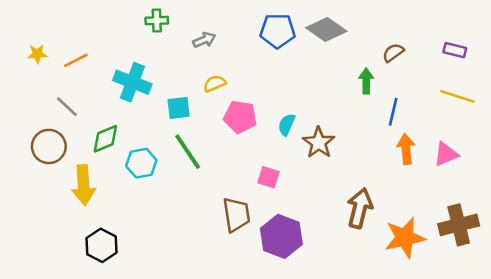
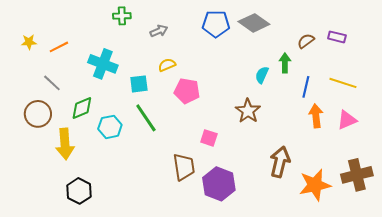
purple rectangle: (455, 50) -> (337, 37), moved
yellow line: (457, 96) -> (343, 83), moved
cyan semicircle: (287, 125) -> (262, 75), moved

